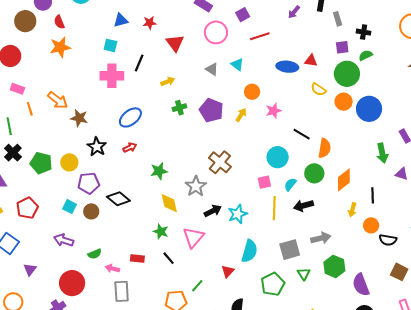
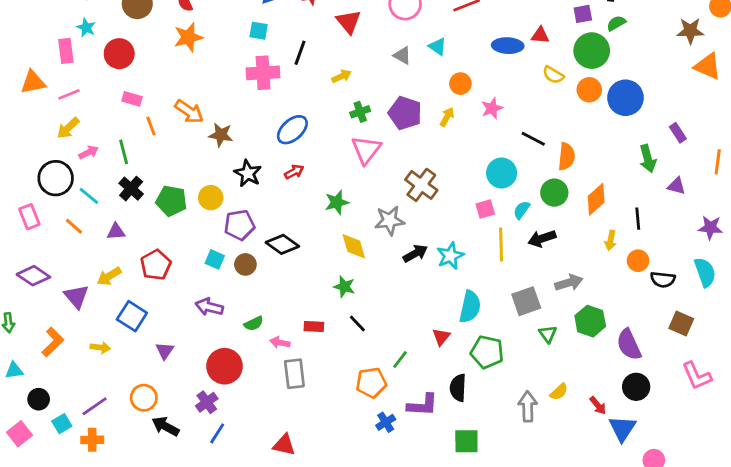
gray star: (196, 186) -> (390, 221), turned 30
pink triangle: (193, 237) -> (366, 150), moved
green pentagon: (273, 284) -> (487, 352), moved, turned -30

